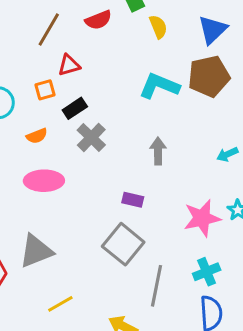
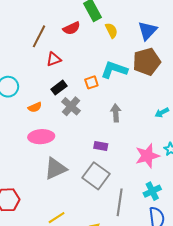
orange square: (45, 90) -> (91, 82), moved
gray triangle: (36, 251) -> (55, 169), moved

